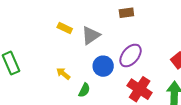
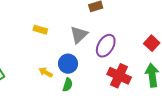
gray triangle: (91, 35) -> (79, 35), moved
blue circle: (103, 66) -> (68, 64), moved

